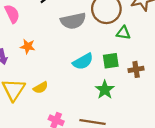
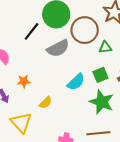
yellow semicircle: (41, 88) -> (46, 103), moved
green star: (105, 90) -> (102, 102), size x1.4

